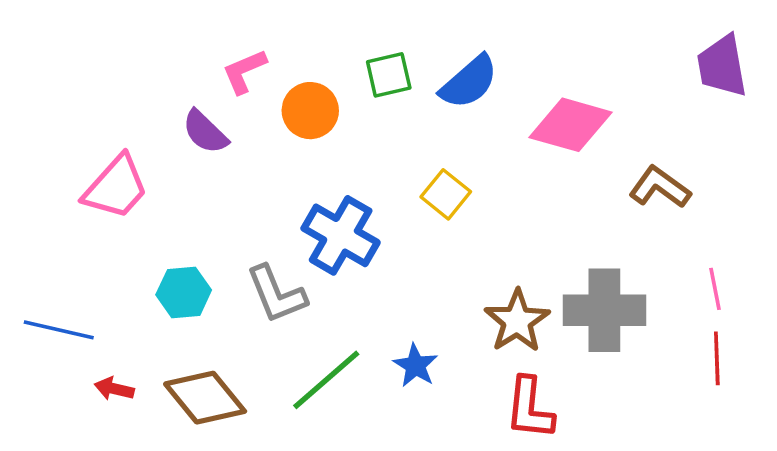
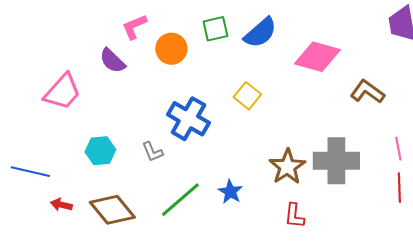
gray L-shape: (276, 294) -> (152, 152), size x0.6
red L-shape: (530, 408) -> (294, 216), size x0.7

